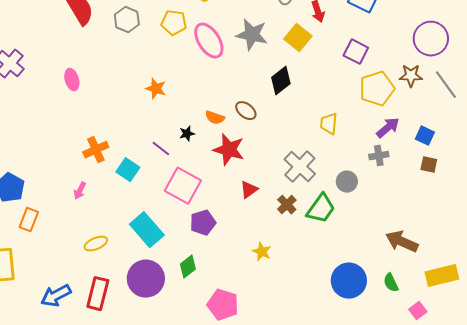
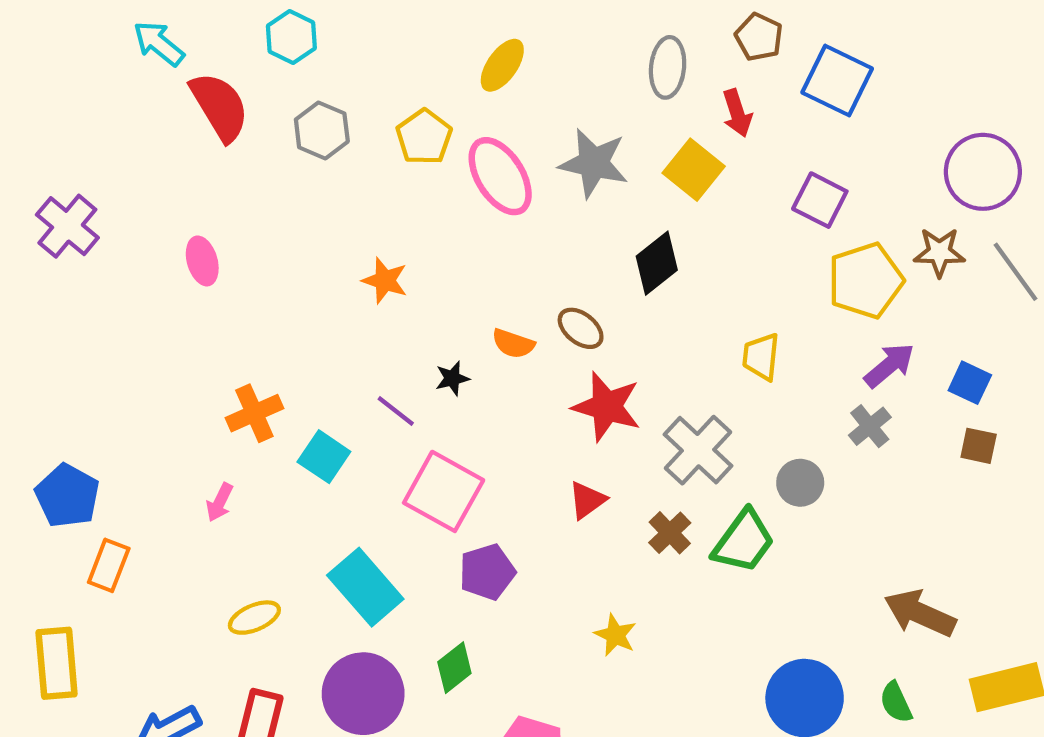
yellow pentagon: (174, 23) -> (424, 137), turned 30
red star: (229, 150) -> (607, 407), moved
gray cross: (379, 156) -> (870, 426), turned -30

